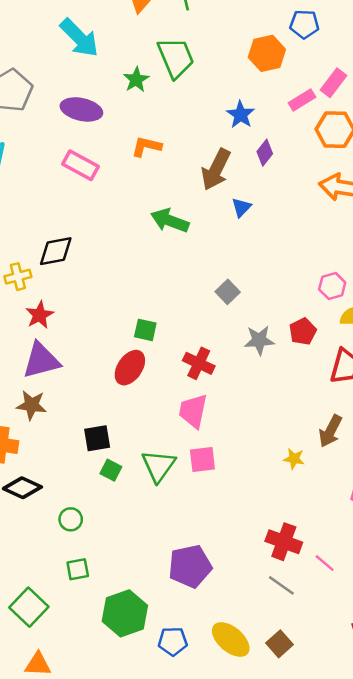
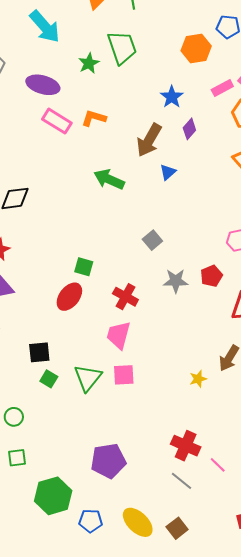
pink rectangle: (80, 165) -> (57, 121), moved
yellow star: (294, 459) -> (198, 379), turned -30

